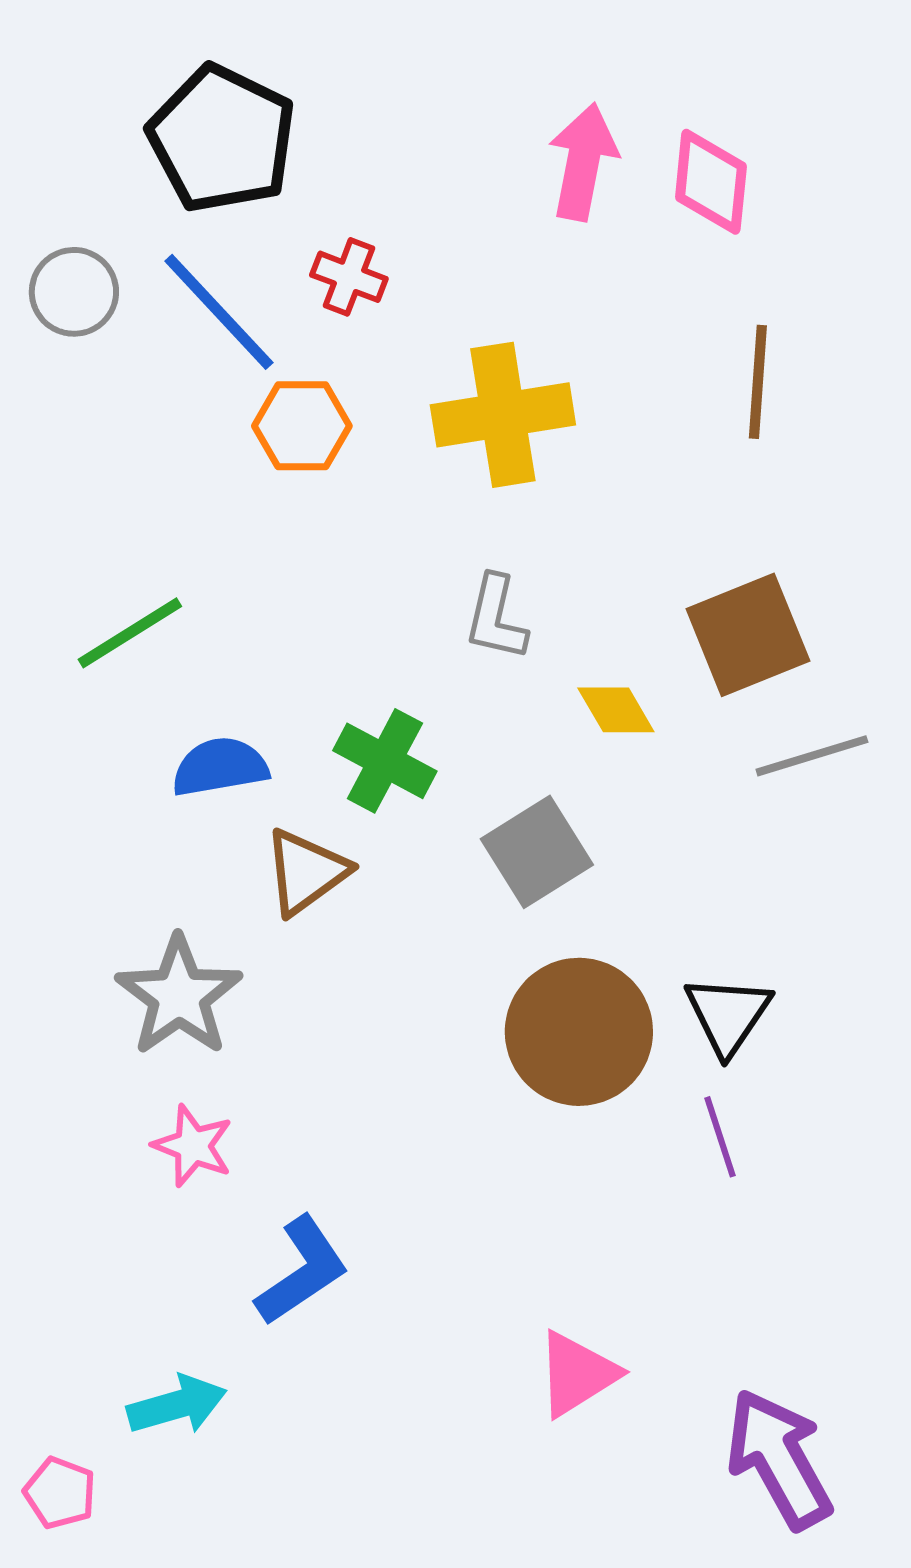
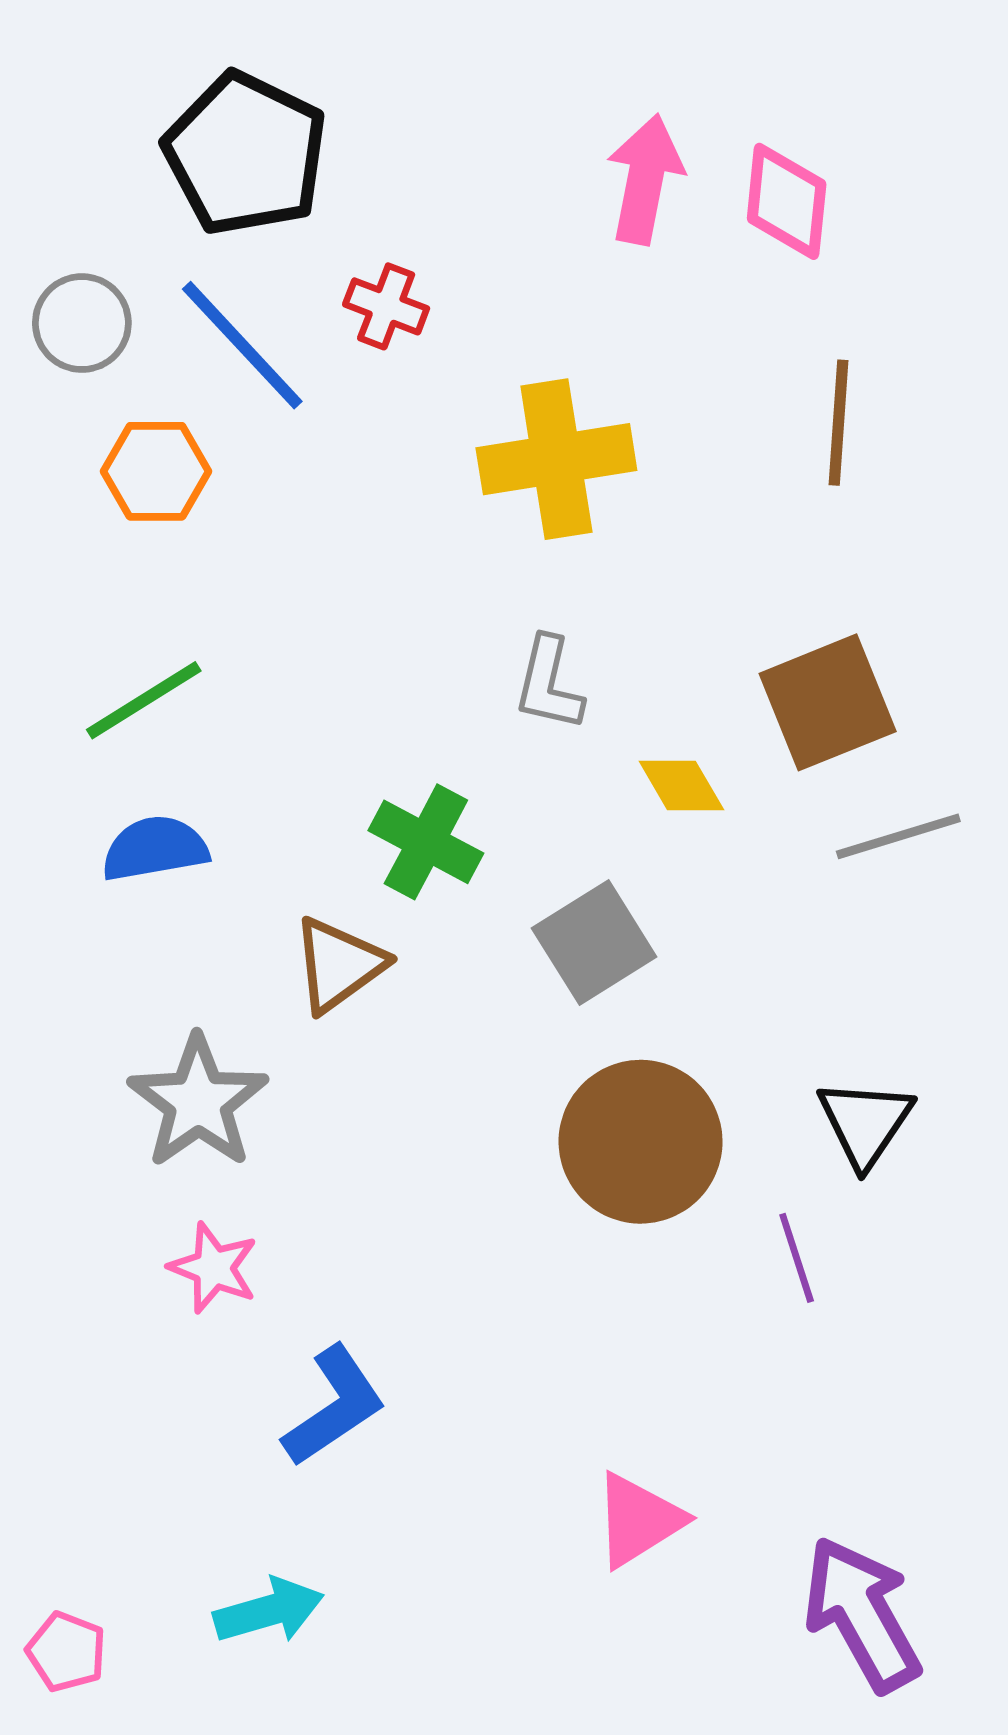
orange hexagon: (302, 426) -> (156, 471), moved
blue semicircle: (220, 767) -> (155, 849), moved
black triangle: (728, 1015) -> (865, 1123), moved
cyan arrow: (177, 1405) -> (269, 1611), moved

